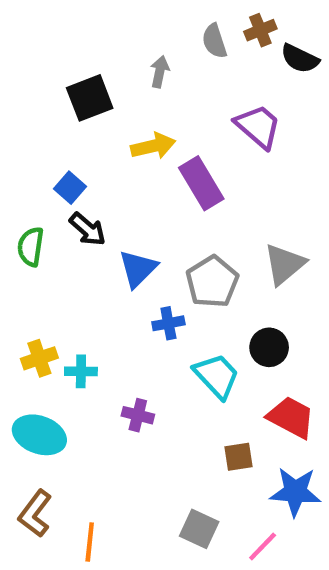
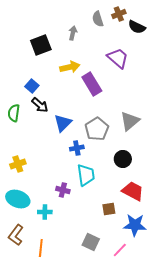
cyan cross: (81, 371) -> (45, 212), moved
cyan trapezoid: (217, 376) -> (86, 175), moved, turned 35

